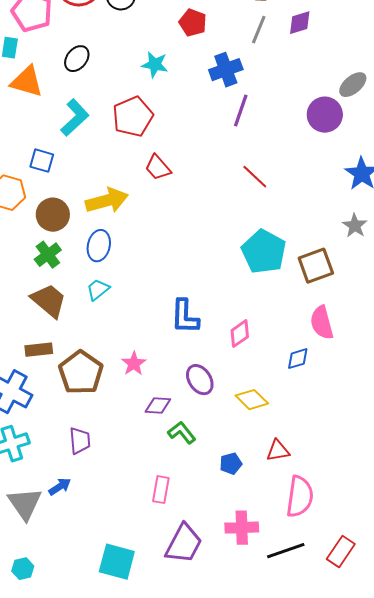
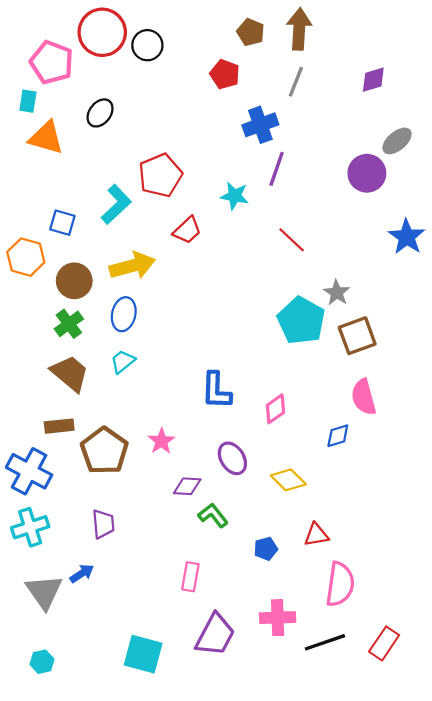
purple diamond: (300, 23) -> (373, 80), moved
cyan star: (155, 65) -> (235, 196), moved
cyan L-shape: (75, 118) -> (116, 204), moved
red trapezoid: (158, 168) -> (187, 230), turned -92
gray star: (355, 226) -> (337, 293), moved

